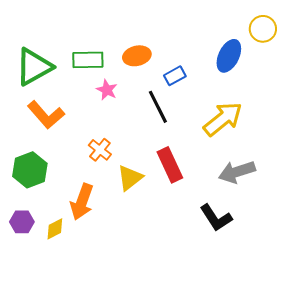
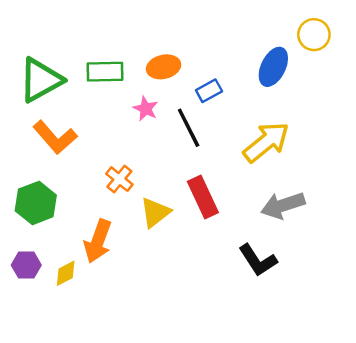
pink star: (107, 90) -> (146, 109), moved

